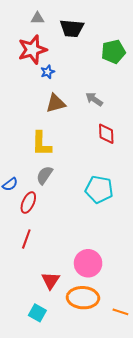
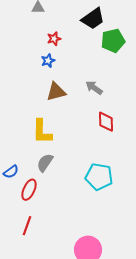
black trapezoid: (72, 28) -> (93, 19), moved, turned -40
red star: (32, 50) -> (54, 39), moved, size x0.5

